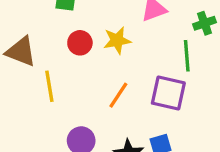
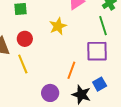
red circle: (80, 43) -> (25, 39), moved
orange line: (118, 95) -> (71, 70), moved

